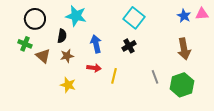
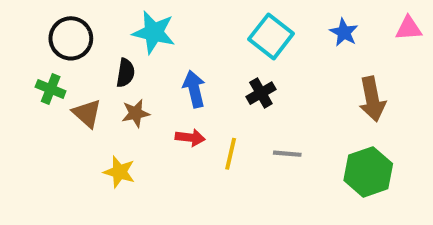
blue star: (184, 16) -> (344, 32), moved
gray line: (155, 77) -> (287, 154), moved, turned -64
yellow star: (68, 85) -> (119, 172), moved

